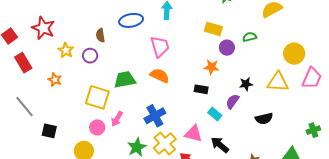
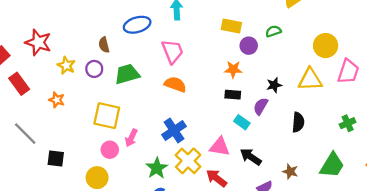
green trapezoid: (125, 80) -> (127, 74), moved
black rectangle: (201, 89) -> (233, 95), moved
black semicircle: (264, 119) -> (298, 122), turned -66
green cross: (313, 130) -> (348, 123), moved

